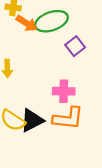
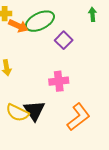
orange L-shape: (68, 118) -> (78, 117), moved, turned -36
black triangle: (32, 120) -> (34, 111), turned -30

